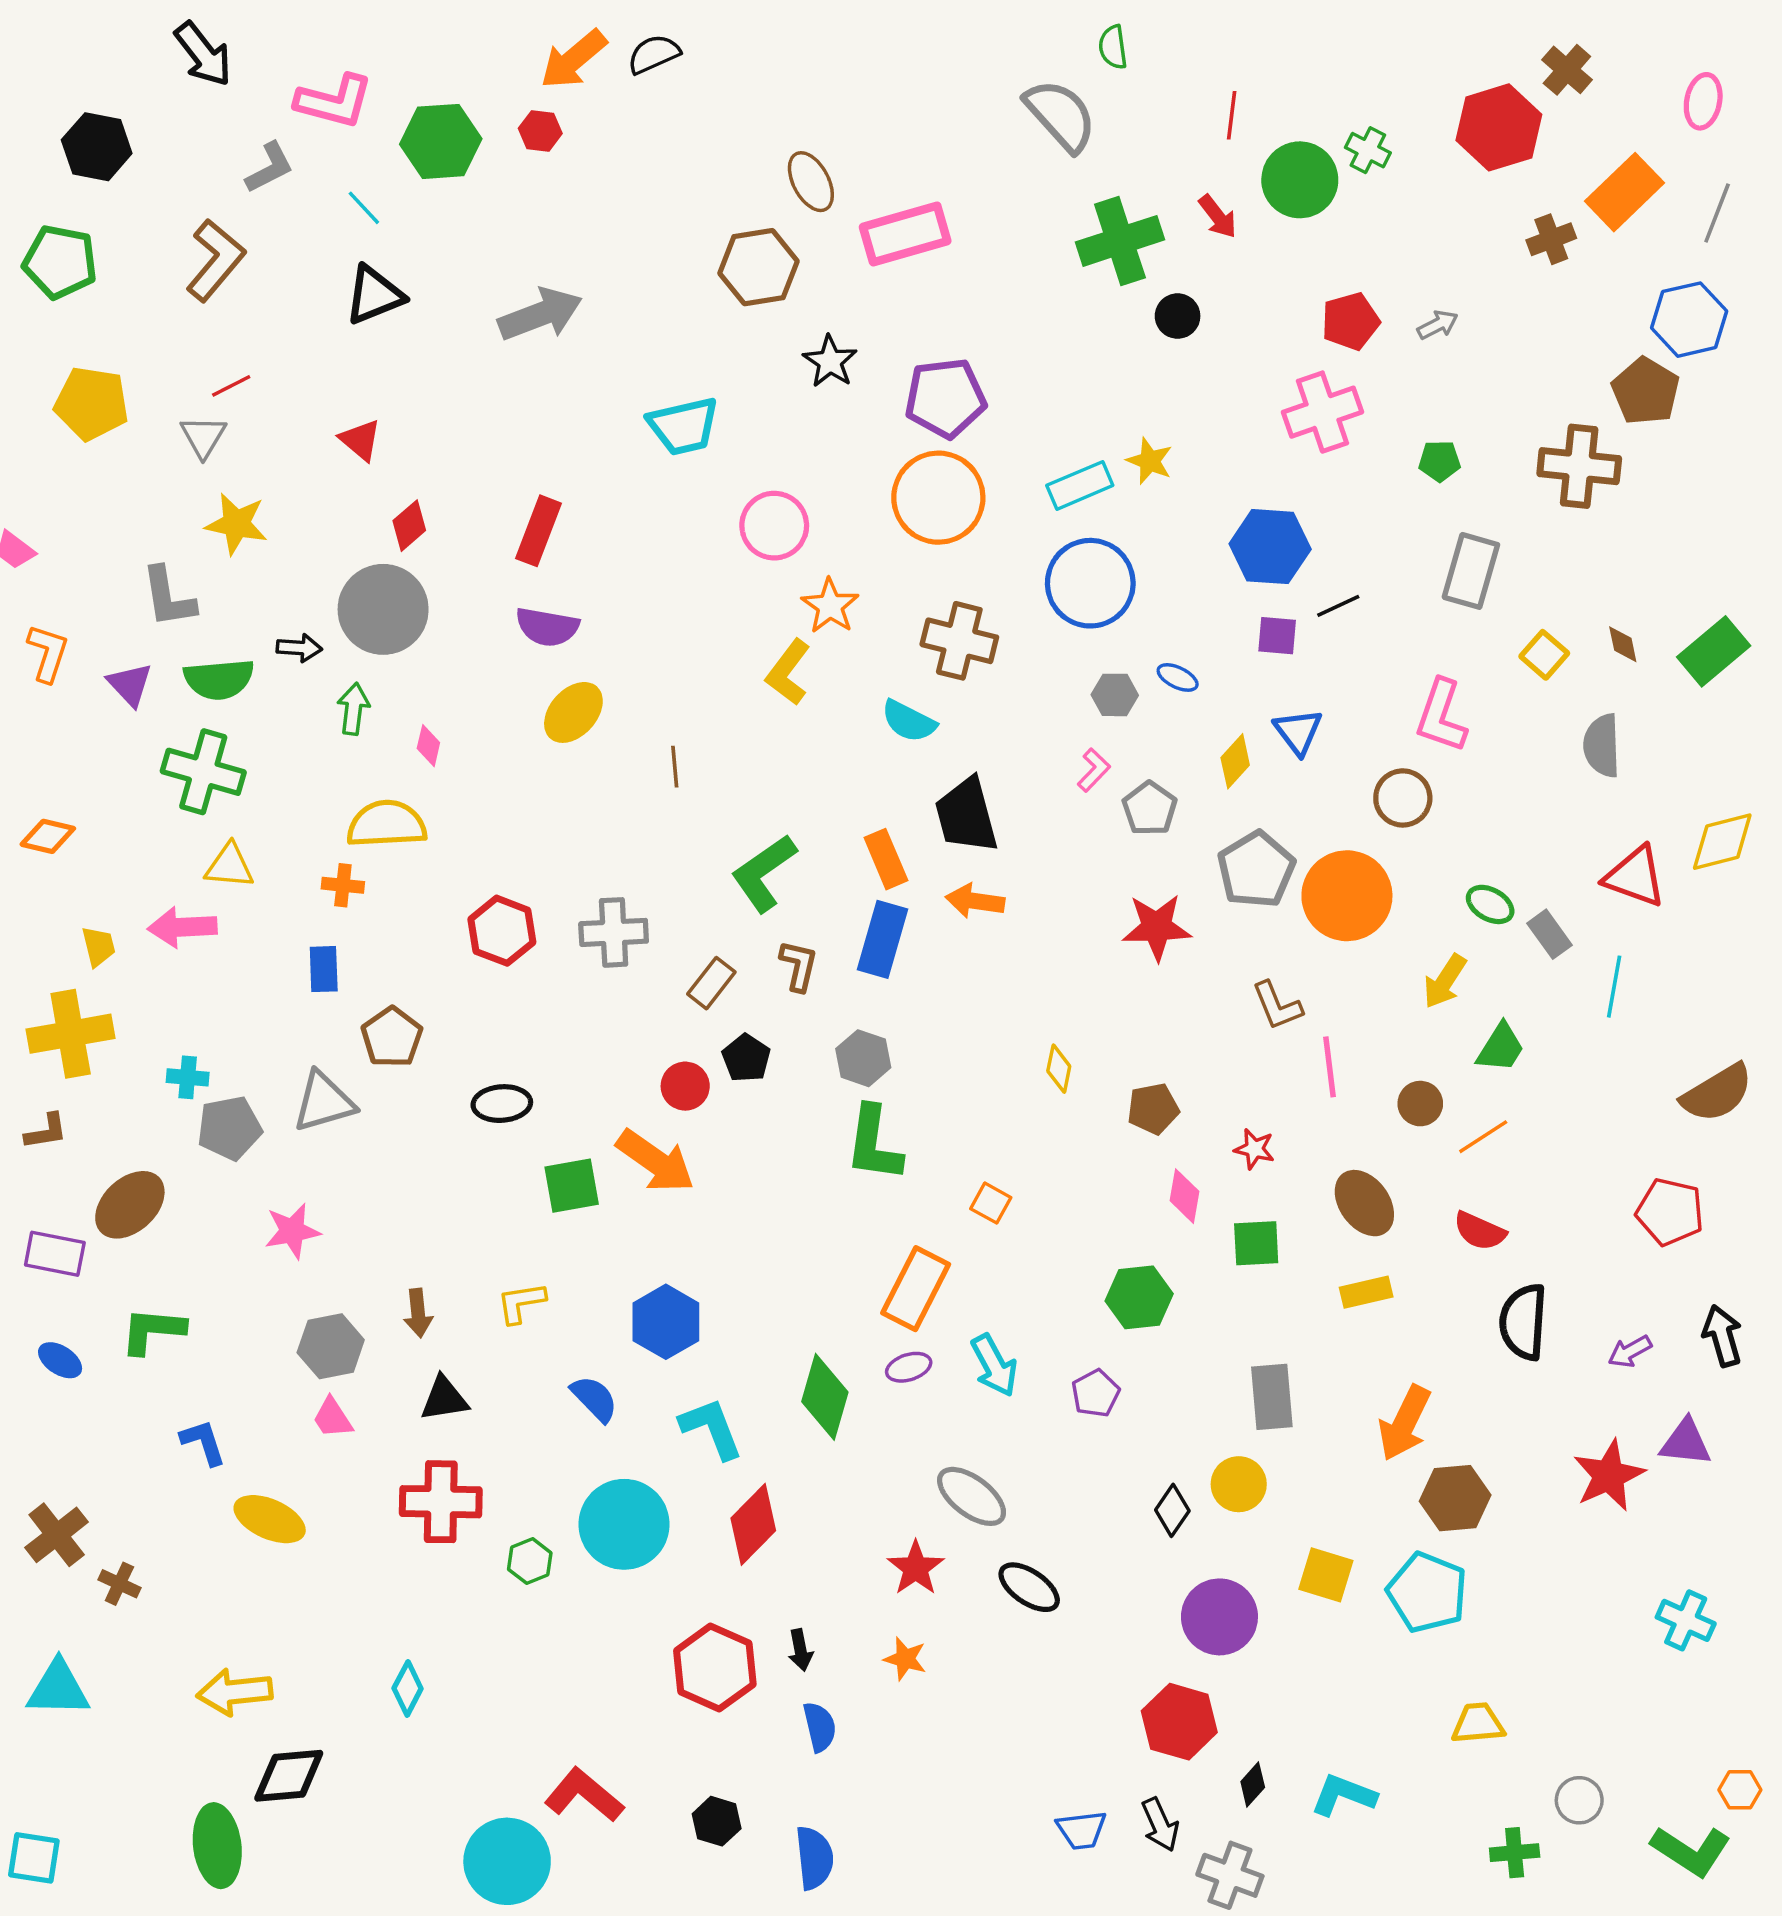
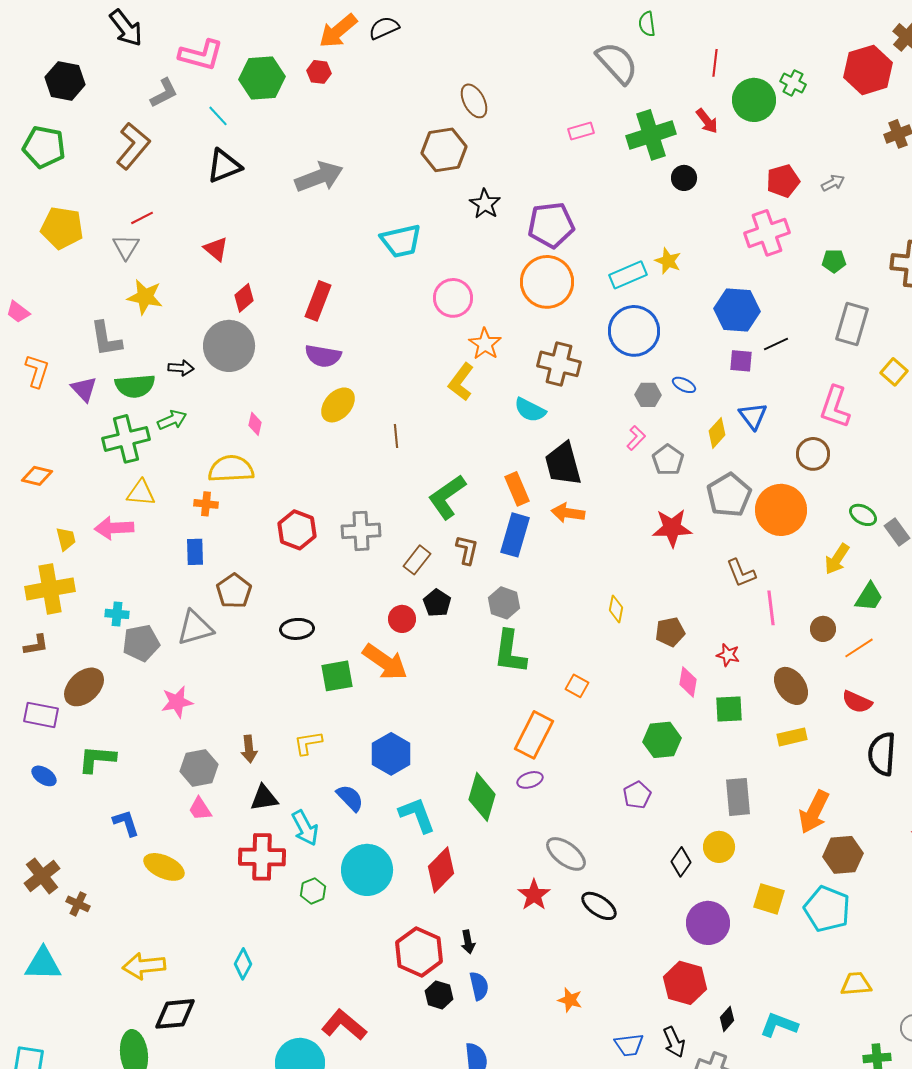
pink rectangle: (905, 234) -> (581, 131), moved, size x0.5
green arrow: (353, 709) -> (172, 420), moved, turned 60
green cross: (203, 772) -> (126, 439), turned -30
cyan arrow: (994, 1365) -> (305, 828), moved
orange star: (905, 1659) -> (570, 1000), moved
black hexagon: (717, 1821) -> (439, 995), moved

